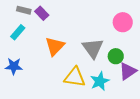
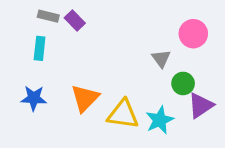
cyan rectangle: (18, 32) -> (40, 48), turned -35
orange triangle: (55, 46) -> (85, 98), moved
gray triangle: (93, 48) -> (161, 59), moved, size x0.6

